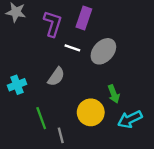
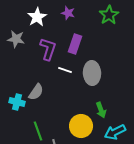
gray ellipse: (103, 51) -> (92, 73), turned -45
gray semicircle: (56, 77) -> (36, 92), moved
cyan cross: (17, 85) -> (17, 102), turned 35

